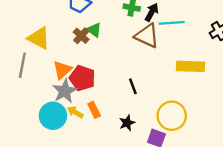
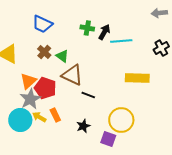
green triangle: (94, 30) -> (62, 56), moved
brown triangle: (147, 36) -> (72, 75), moved
black line: (133, 86) -> (88, 95), turned -48

